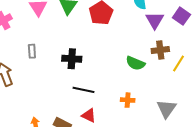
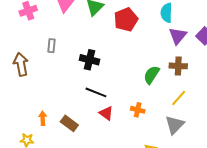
green semicircle: (135, 63) -> (151, 75), turned 90
yellow line: (179, 63) -> (179, 98), moved
red triangle: (89, 115) -> (106, 113), moved

